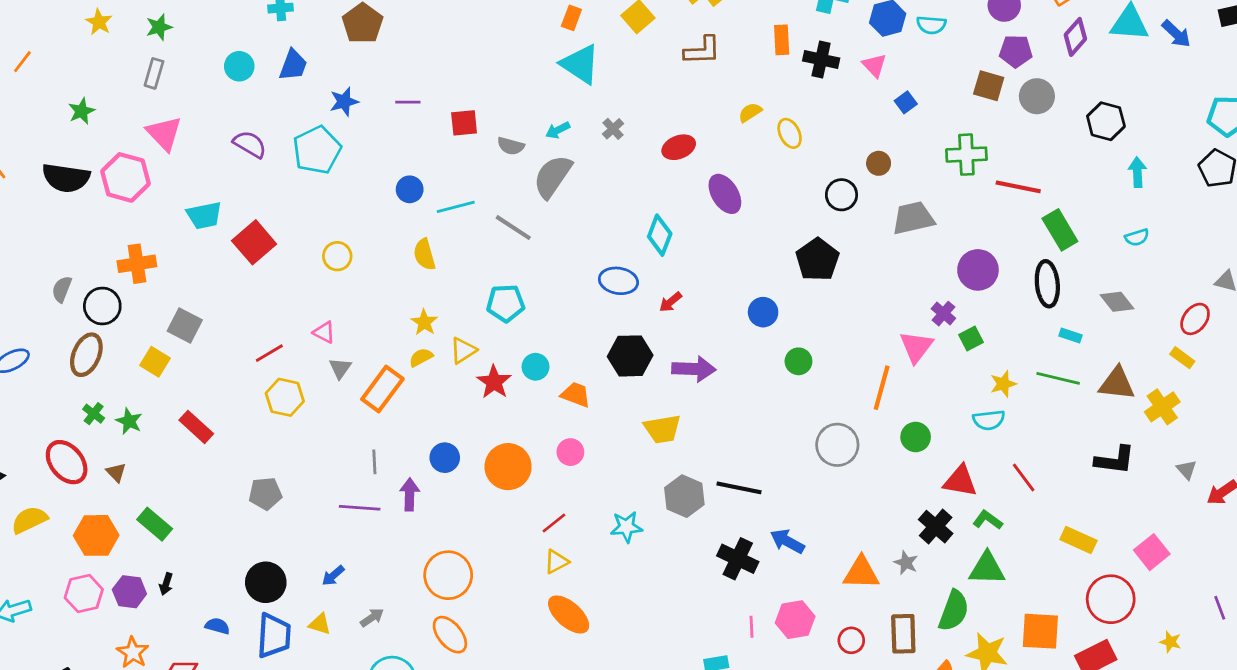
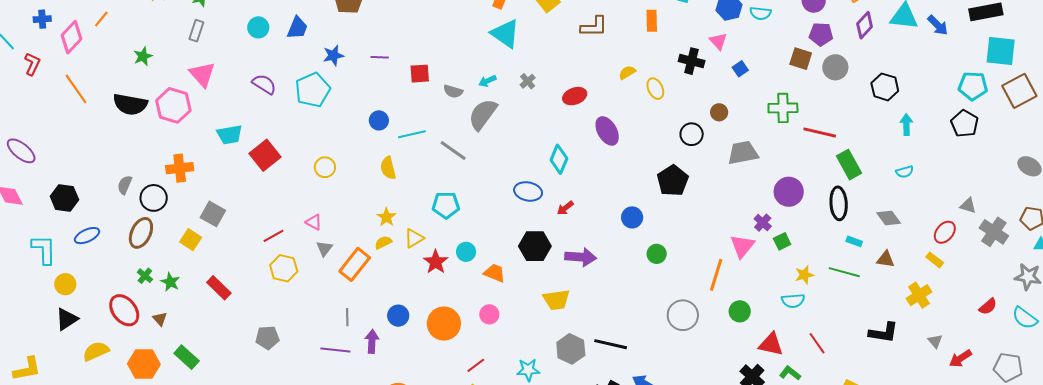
black cross: (821, 60) -> (692, 61), moved
brown triangle: (1117, 384) -> (885, 259), moved, size x0.7

